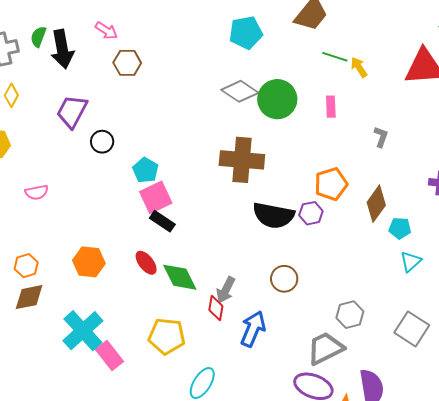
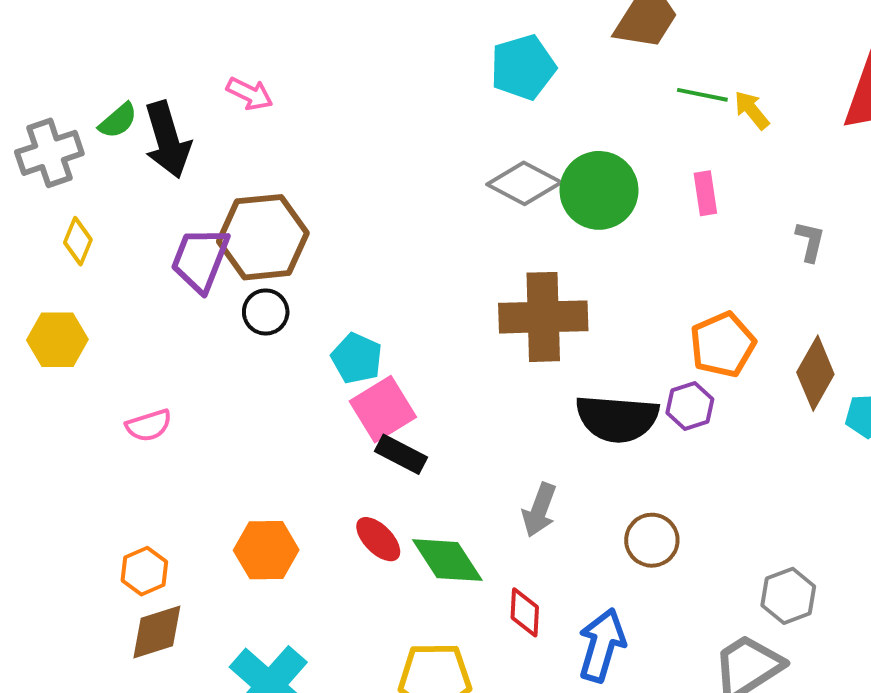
green semicircle: (38, 37) -> (118, 121), turned -145
brown hexagon: (127, 63) -> (263, 237), moved, size x1.6
gray arrow: (226, 290) -> (539, 510), moved

